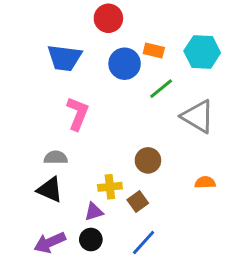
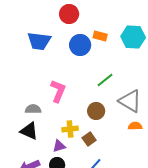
green line: (161, 89) -> (105, 80), moved
pink L-shape: (78, 114) -> (58, 91), moved
gray triangle: (198, 116) -> (130, 101), moved

